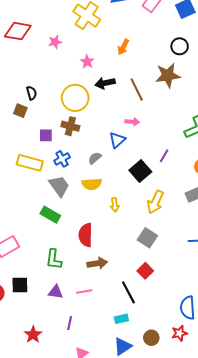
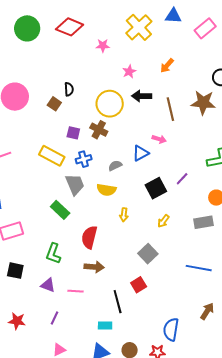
yellow arrow: (155, 202) -> (163, 221), size x0.6
red star: (33, 335) -> (17, 321), turned 30

